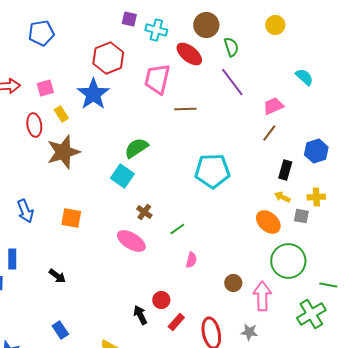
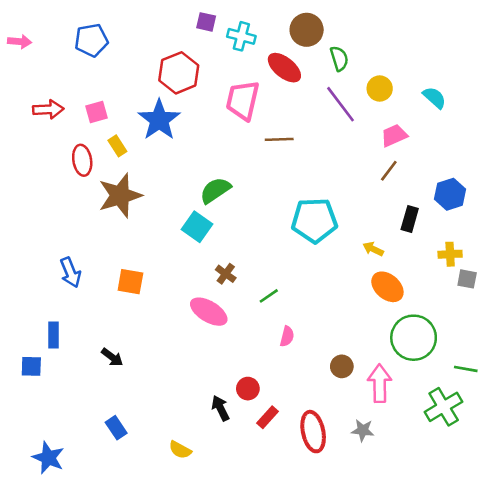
yellow circle: (275, 25) -> (380, 89), moved
yellow arrow: (282, 197) -> (373, 249), moved
gray square: (301, 216) -> (467, 279), moved

